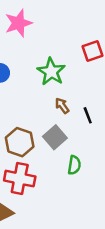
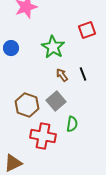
black line: (88, 115) -> (83, 74), moved
red cross: (20, 179) -> (43, 136), moved

